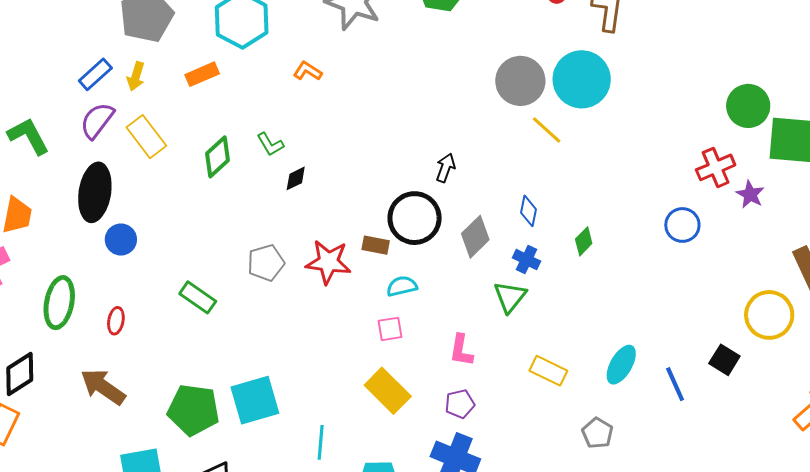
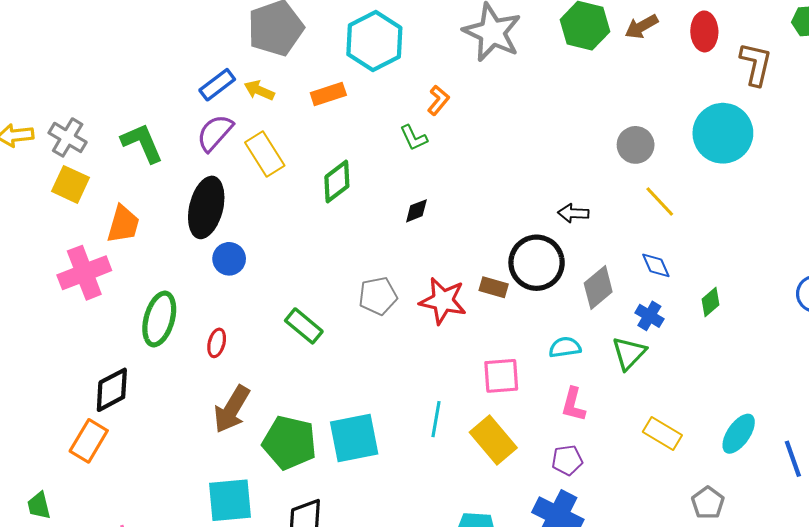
orange L-shape: (308, 71) -> (438, 100), turned 92
yellow arrow: (136, 76) -> (259, 90), turned 92
gray circle: (520, 81) -> (636, 145), moved, size x0.7
yellow line: (547, 130) -> (660, 202), moved
green L-shape: (270, 144) -> (414, 138), moved
black arrow: (446, 168) -> (573, 213), turned -112
blue diamond: (528, 211) -> (656, 265), turned -40
cyan semicircle: (402, 286) -> (565, 347), moved
pink square: (390, 329) -> (501, 376), size x1.4
brown arrow: (103, 387) -> (232, 409), moved, turned -99
cyan line: (321, 442) -> (436, 419), moved

